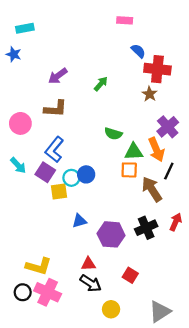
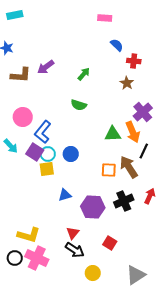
cyan rectangle: (25, 28) -> (15, 15), moved
red cross: (157, 69) -> (134, 61), size x0.6
brown L-shape: (56, 109) -> (21, 75), moved
pink circle: (20, 123) -> (23, 117), moved
green semicircle: (113, 134) -> (79, 105), moved
orange square: (129, 170) -> (109, 170), moved
cyan circle: (71, 178) -> (48, 154), moved
red triangle: (88, 264) -> (73, 233), turned -48

